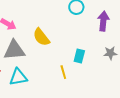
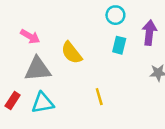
cyan rectangle: (79, 56) -> (119, 45), moved

